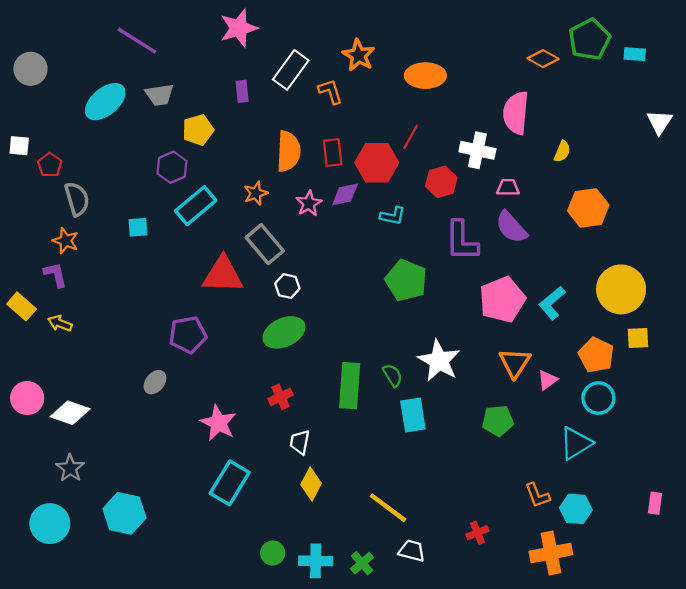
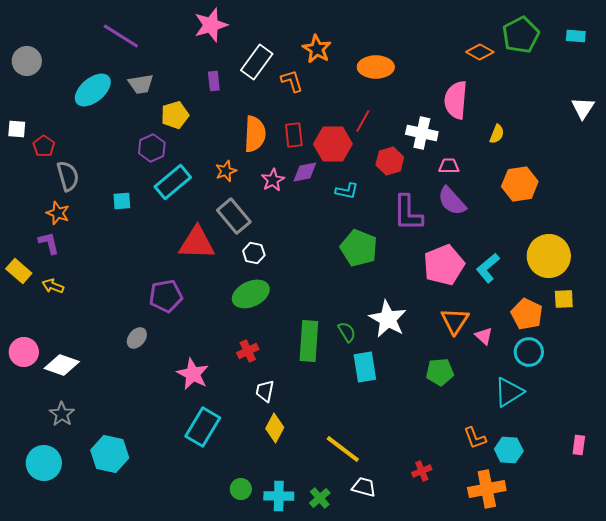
cyan rectangle: (635, 54) -> (576, 36), moved
pink triangle: (548, 380) -> (484, 336), turned -42

